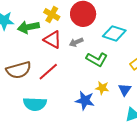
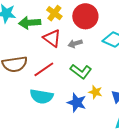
green L-shape: (97, 59) -> (81, 71), moved
cyan semicircle: (35, 104) -> (42, 96), moved

